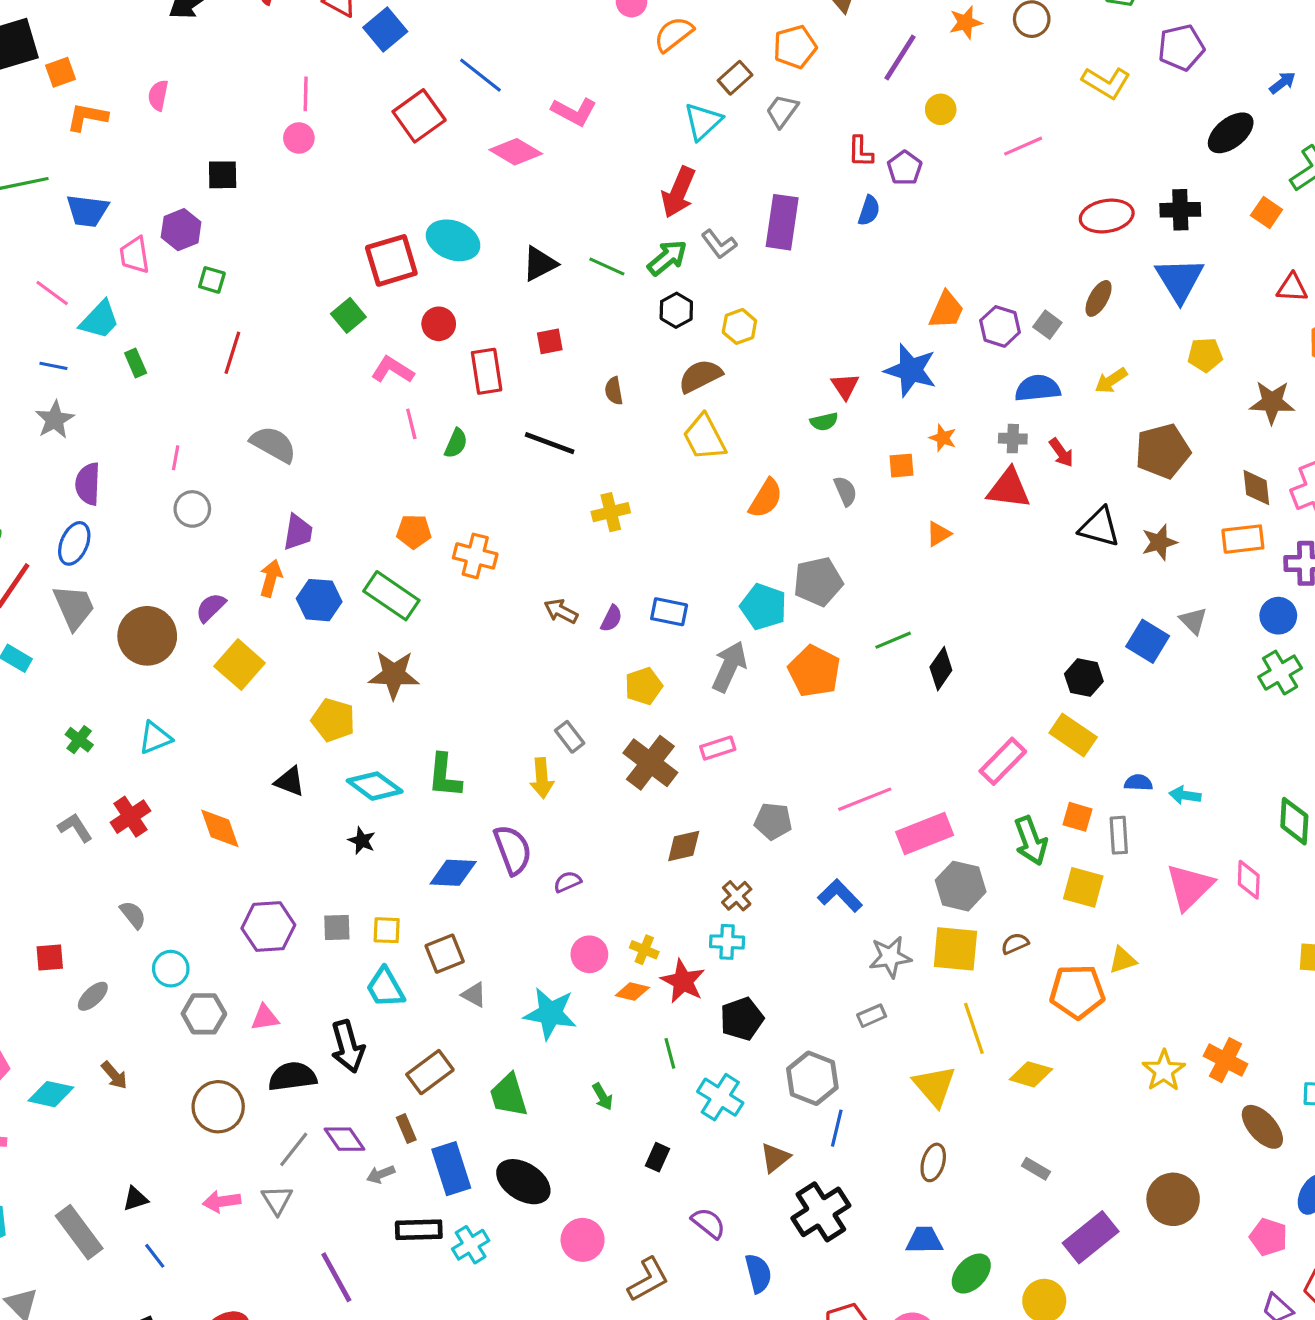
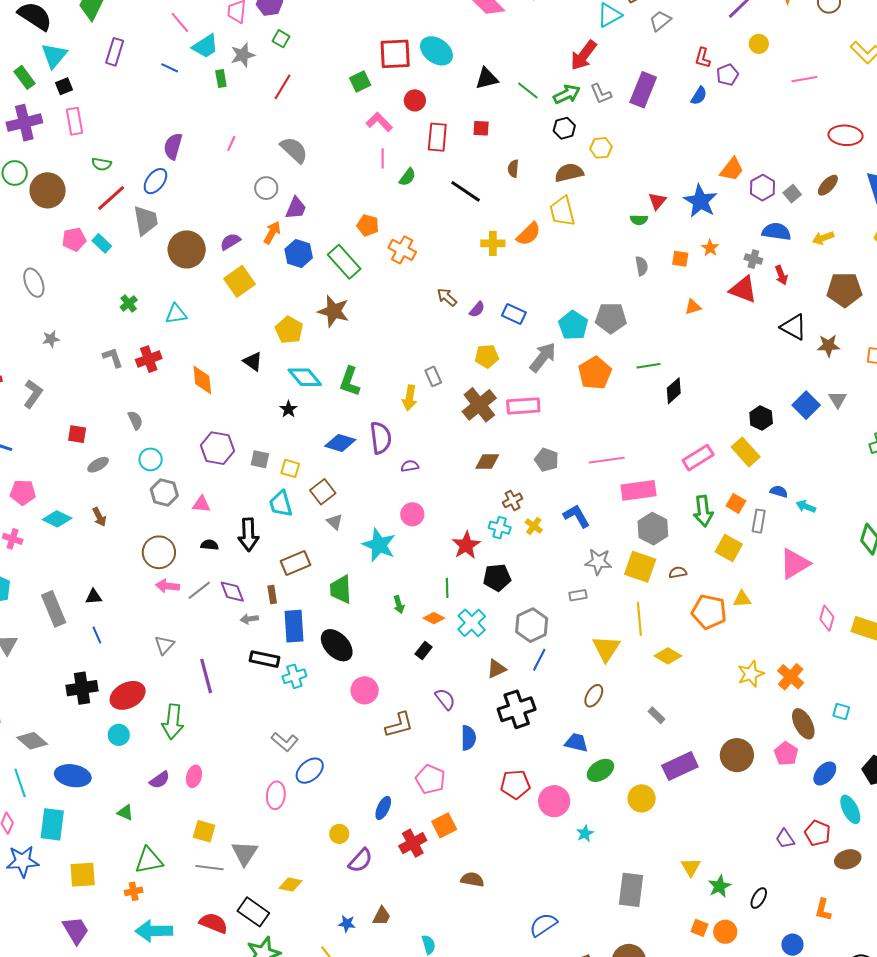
gray star: (55, 420) -> (243, 55), moved
orange semicircle: (766, 498) -> (529, 234), moved
gray circle: (192, 509) -> (266, 188), moved
pink rectangle: (718, 748) -> (523, 406), size x1.5
pink diamond: (1249, 880) -> (827, 618), moved
yellow cross: (644, 950) -> (534, 526), moved
brown square: (445, 954) -> (323, 492), turned -30
orange diamond: (632, 991) -> (434, 618), moved
black semicircle: (292, 1077) -> (210, 545), size x0.6
gray triangle: (277, 1200) -> (164, 645), moved
pink arrow: (222, 1201) -> (168, 586), moved
pink pentagon: (1268, 1237) -> (786, 754), moved

